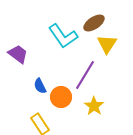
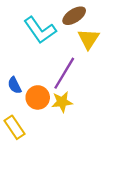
yellow star: (94, 106) -> (62, 102), moved, turned 30

